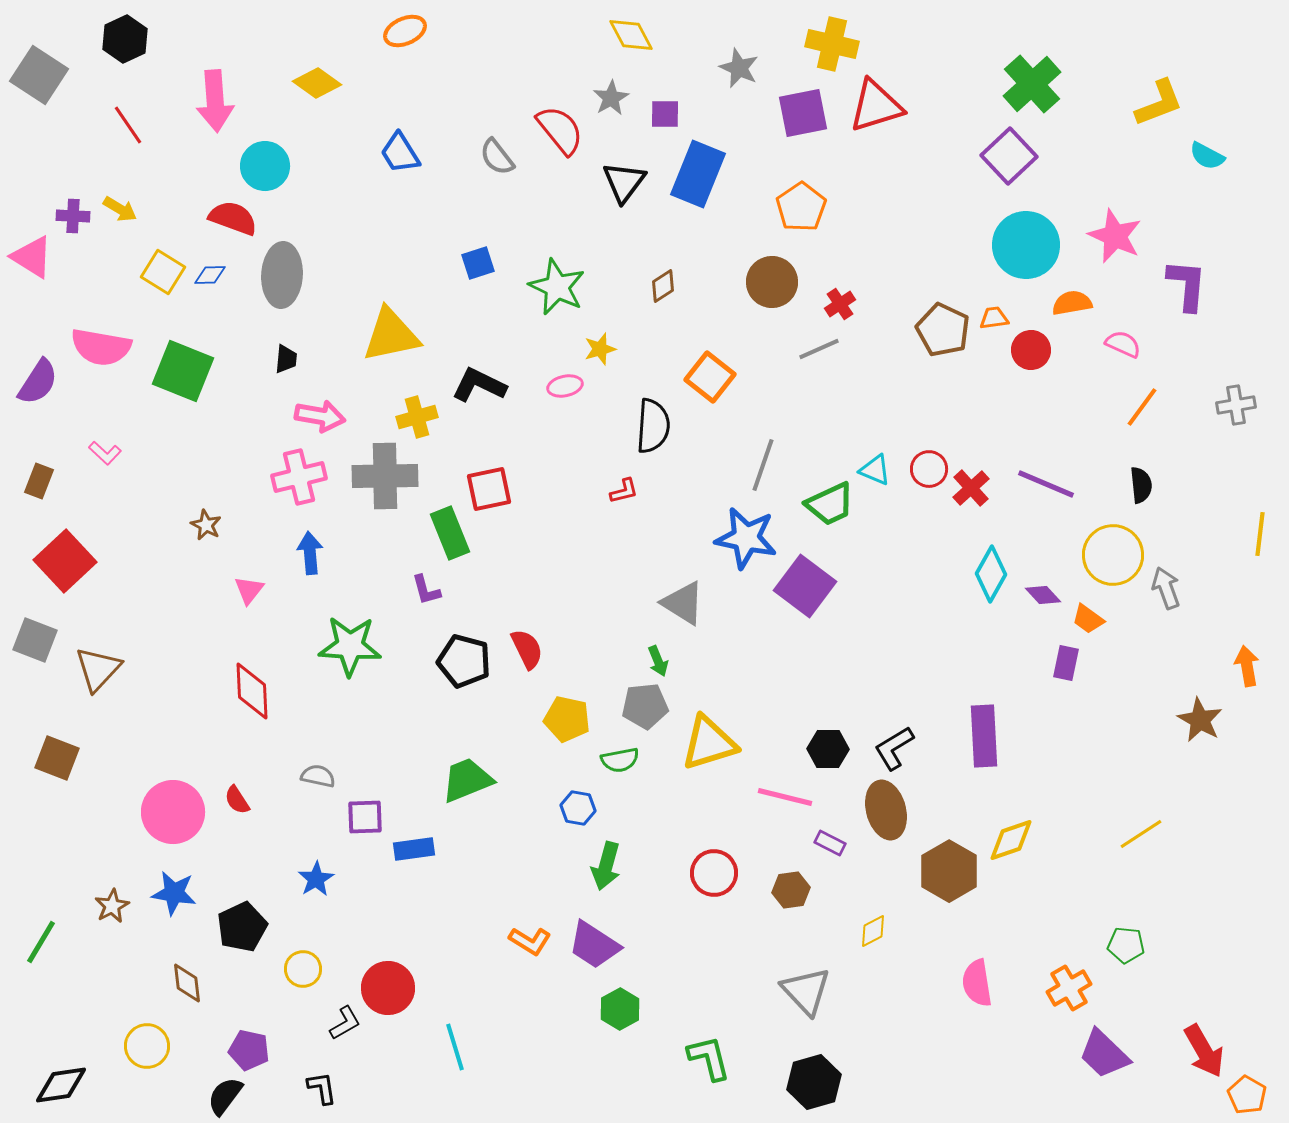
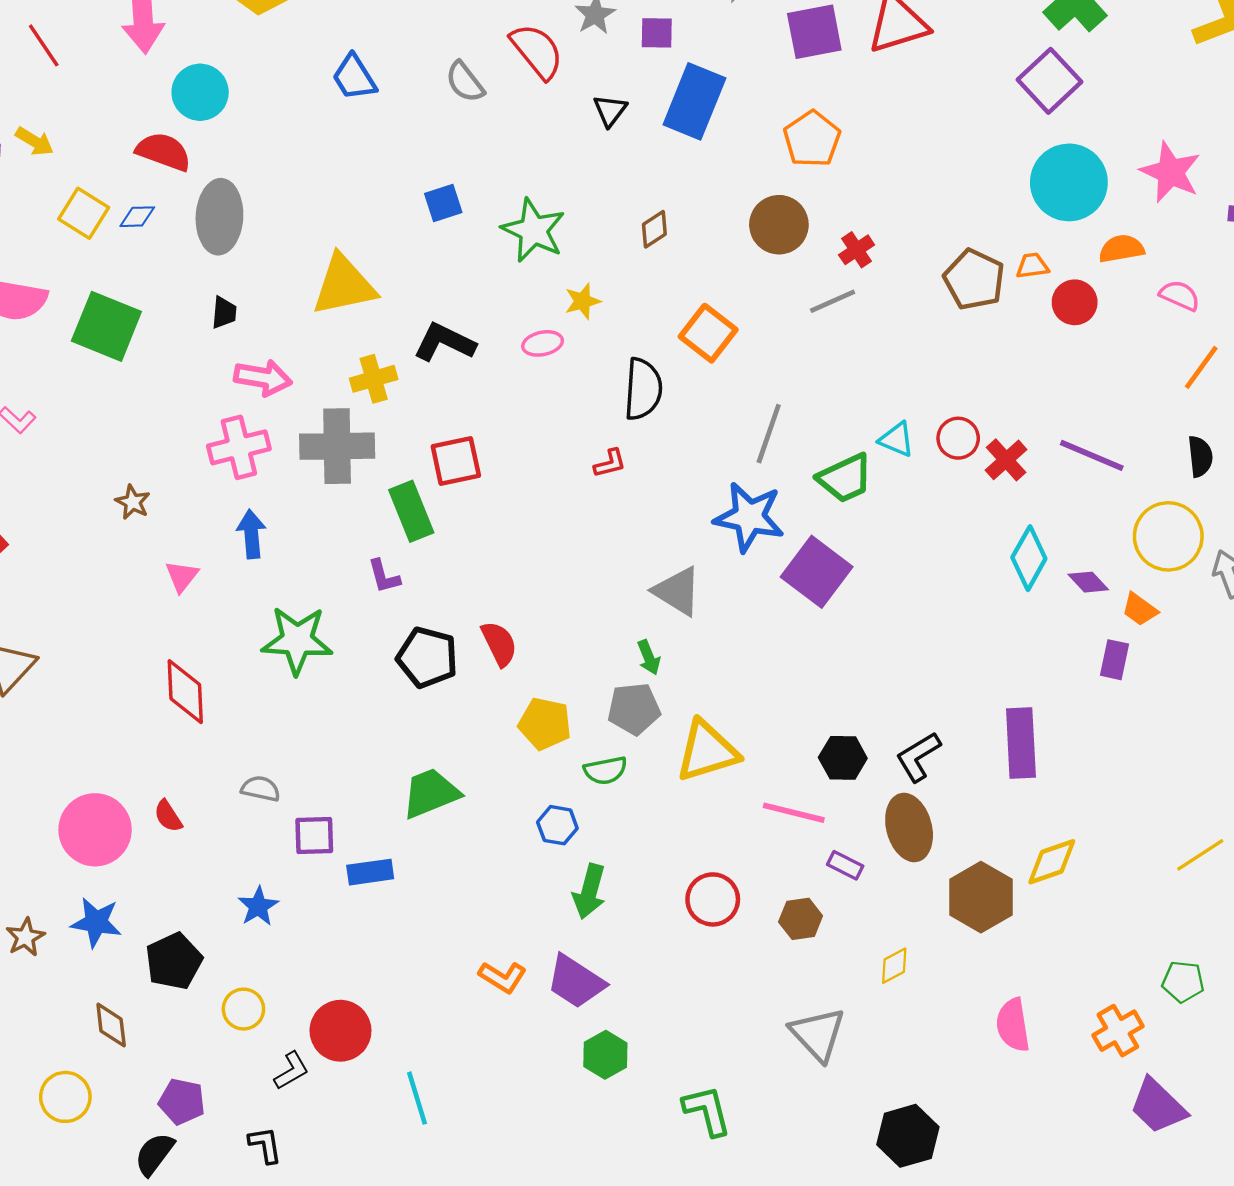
black triangle: (624, 182) -> (610, 111), size x0.7
black hexagon: (814, 1082) -> (908, 1136), moved

